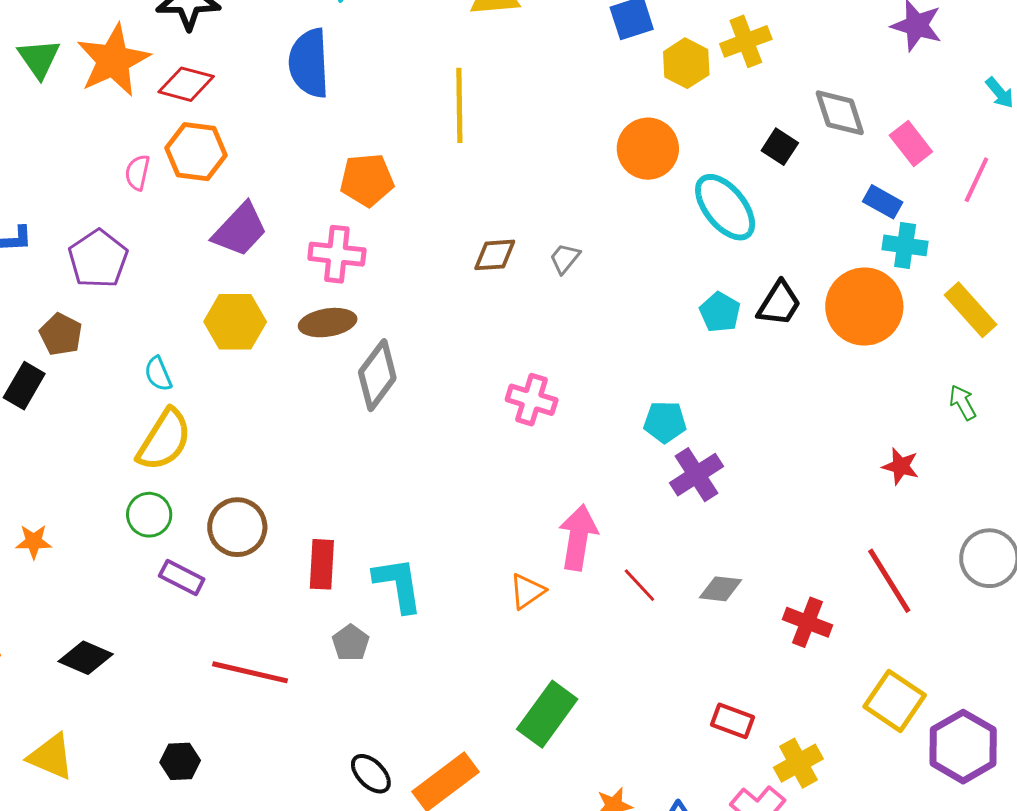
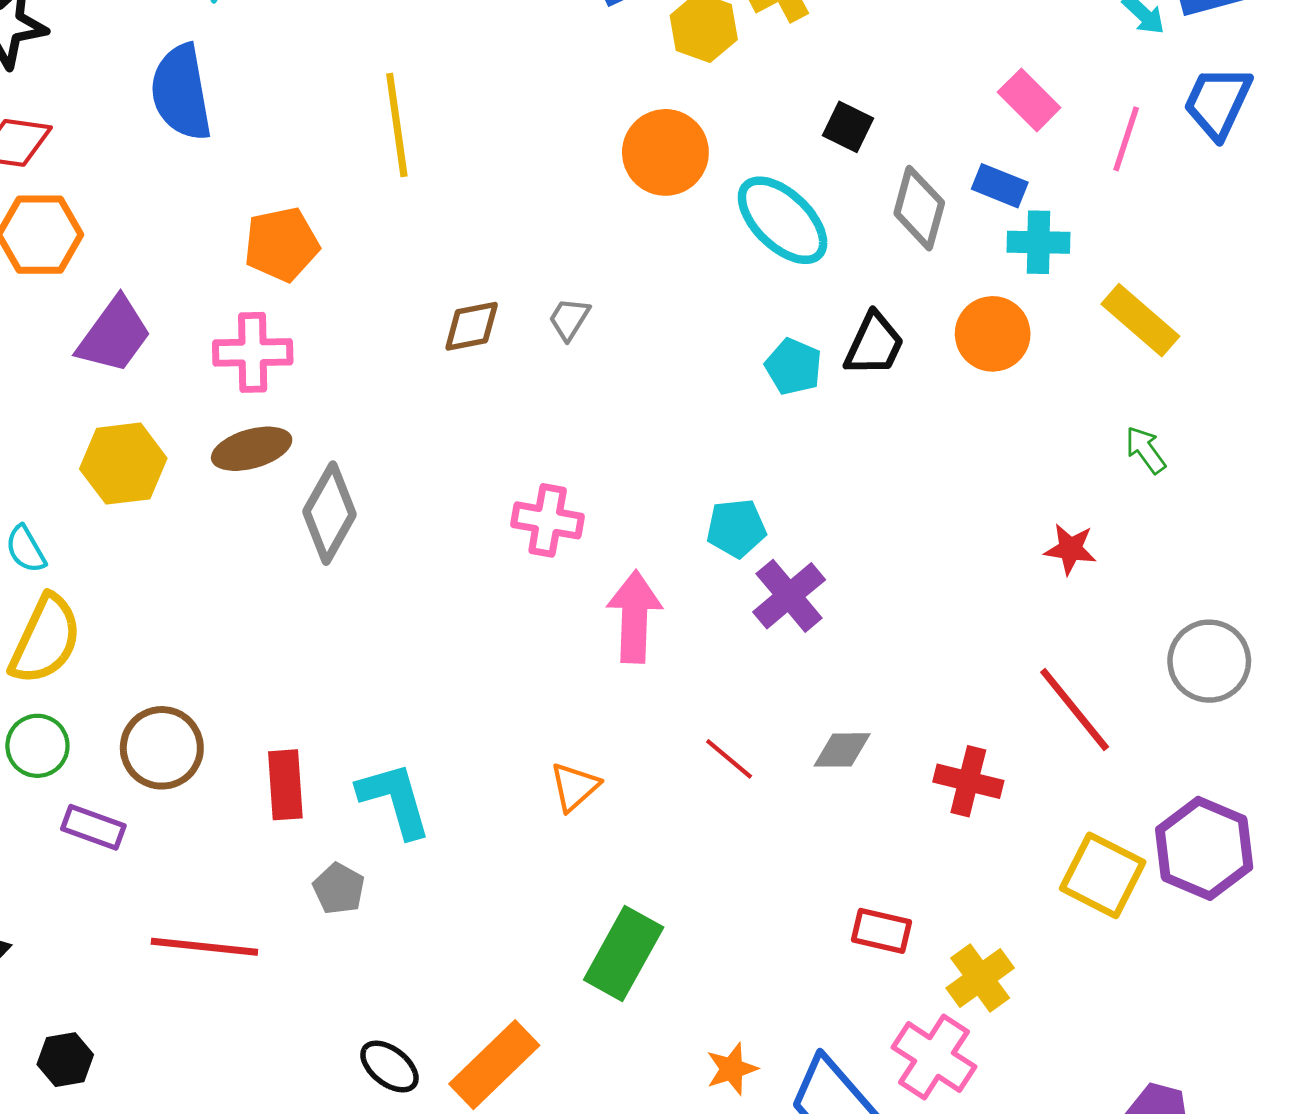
gray diamond: (840, 113) -> (919, 208), moved, turned 40
orange circle: (864, 307) -> (993, 334), size x0.7
pink arrow: (578, 537) -> (634, 617), moved
purple hexagon: (963, 747) -> (1204, 848), moved
black hexagon: (180, 761) -> (65, 1060), moved

